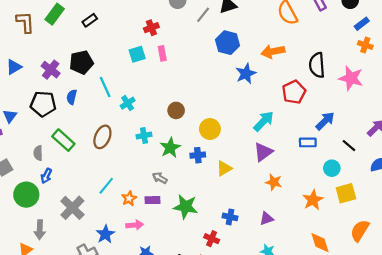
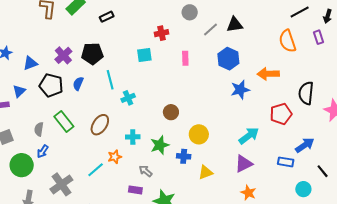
pink rectangle: (162, 53) -> (185, 58), moved
blue triangle: (14, 67) -> (30, 63), moved
cyan cross: (144, 136) -> (133, 137), moved
orange star: (129, 198) -> (115, 157), moved

